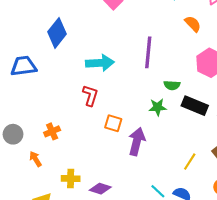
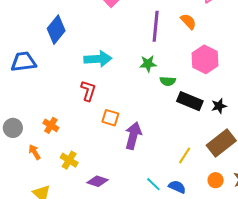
purple line: (148, 52) -> (156, 26), moved
green star: (158, 107) -> (148, 64), moved
orange cross: (52, 131) -> (51, 125), turned -35
yellow cross: (71, 179) -> (69, 160), moved, turned 30

